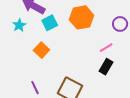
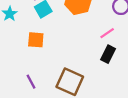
orange square: (41, 50) -> (36, 40), turned -35

